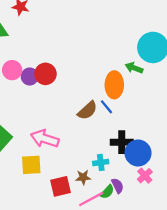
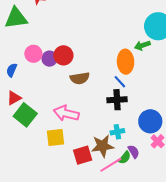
green arrow: (134, 68) -> (142, 45), turned -35
brown semicircle: (87, 110) -> (80, 78), moved, turned 36
black cross: (122, 142) -> (117, 100), moved
brown star: (83, 177) -> (103, 146), size x1.6

